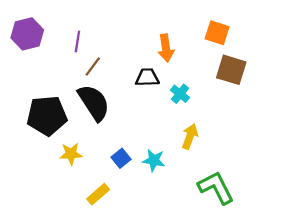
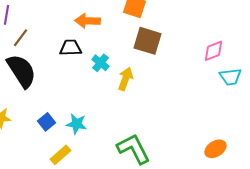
orange arrow: (166, 48) -> (88, 21), turned 100
yellow arrow: (190, 136) -> (126, 79), moved
yellow rectangle: (98, 194) -> (60, 155), moved

